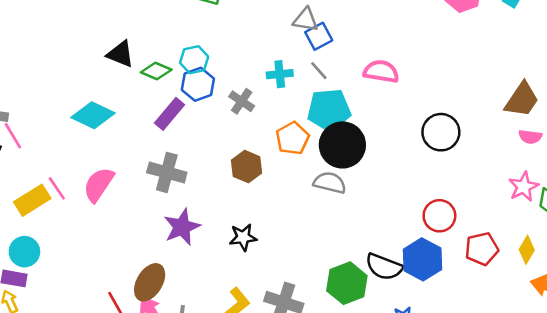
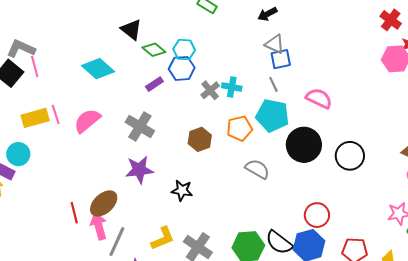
cyan cross: (280, 74) -> (232, 87), moved
purple rectangle: (170, 114) -> (154, 84), size x0.7
black circle: (342, 145) -> (304, 145), moved
red circle: (439, 216) -> (317, 215), moved

